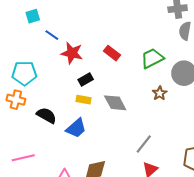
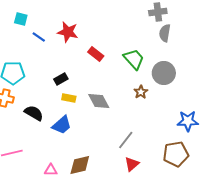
cyan square: (33, 16) -> (21, 19), turned 32
red star: (72, 53) -> (68, 32), moved
green trapezoid: (152, 58) -> (134, 59), turned 75
black rectangle: (86, 80) -> (61, 79), moved

